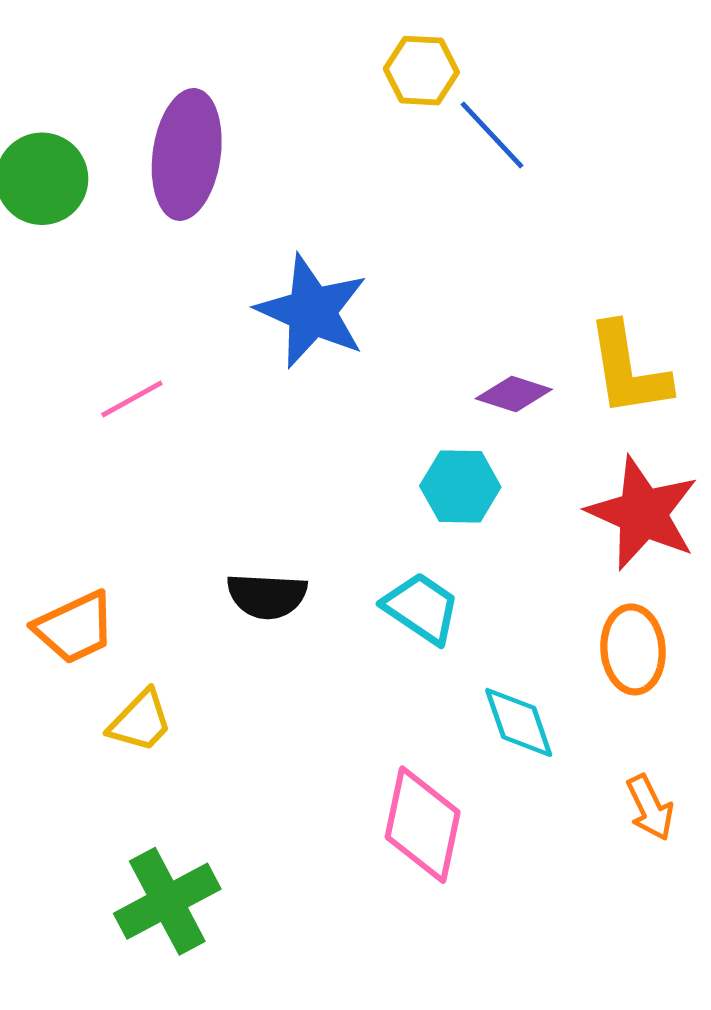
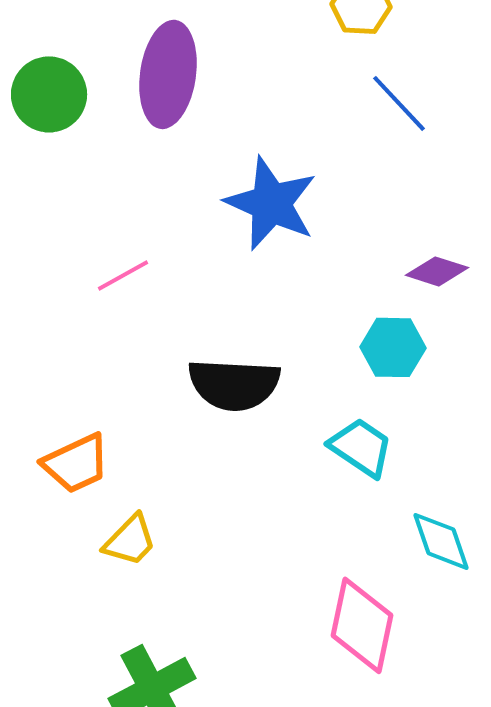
blue line: (492, 135) -> (399, 103), moved
black semicircle: (267, 596) -> (234, 384), moved, size x1.4

